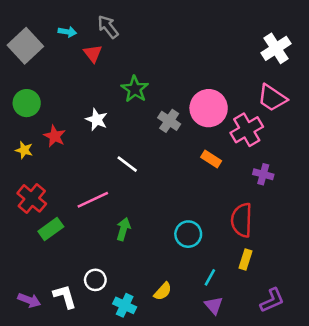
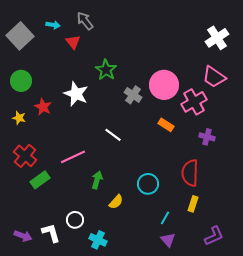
white star: (97, 120) -> (76, 94), size x1.4
white line: (127, 164) -> (113, 135), moved
yellow semicircle: (163, 291) -> (116, 202), moved

